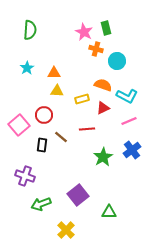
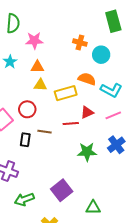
green rectangle: (106, 28) -> (113, 21), moved, size x1.5
pink star: (84, 32) -> (34, 41), moved, turned -30
yellow rectangle: (82, 99) -> (66, 93), size x1.5
red triangle: (103, 108) -> (87, 112), moved
brown line: (61, 137) -> (44, 132), turned -32
green star: (103, 157) -> (87, 152), turned 30

